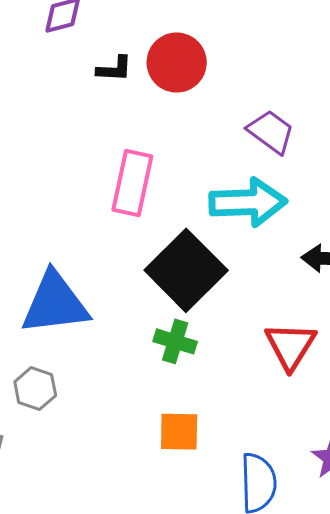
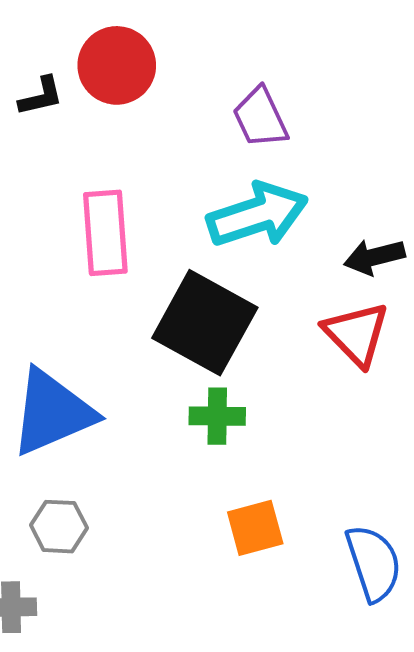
purple trapezoid: (271, 132) -> (260, 118), turned -135
red triangle: (290, 346) -> (356, 334), moved

